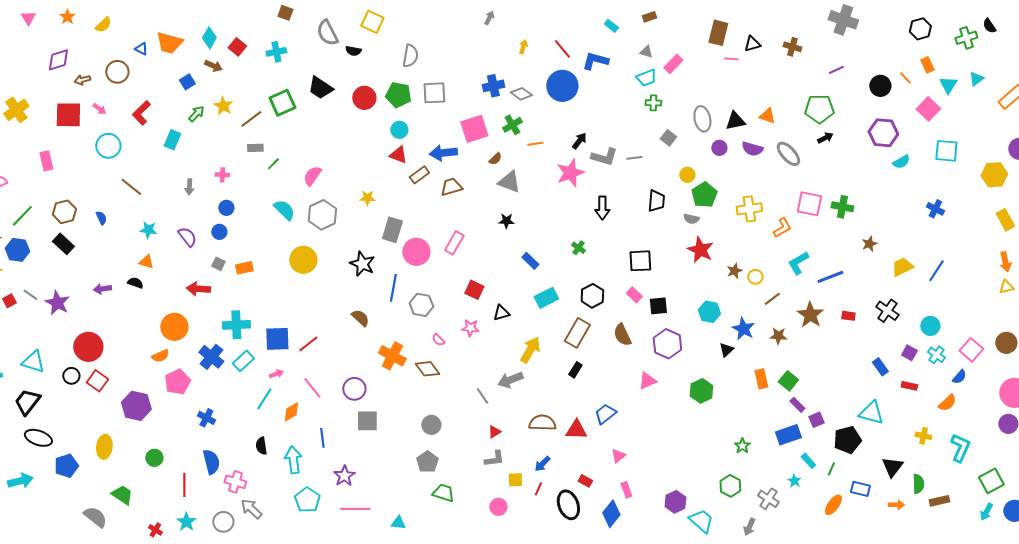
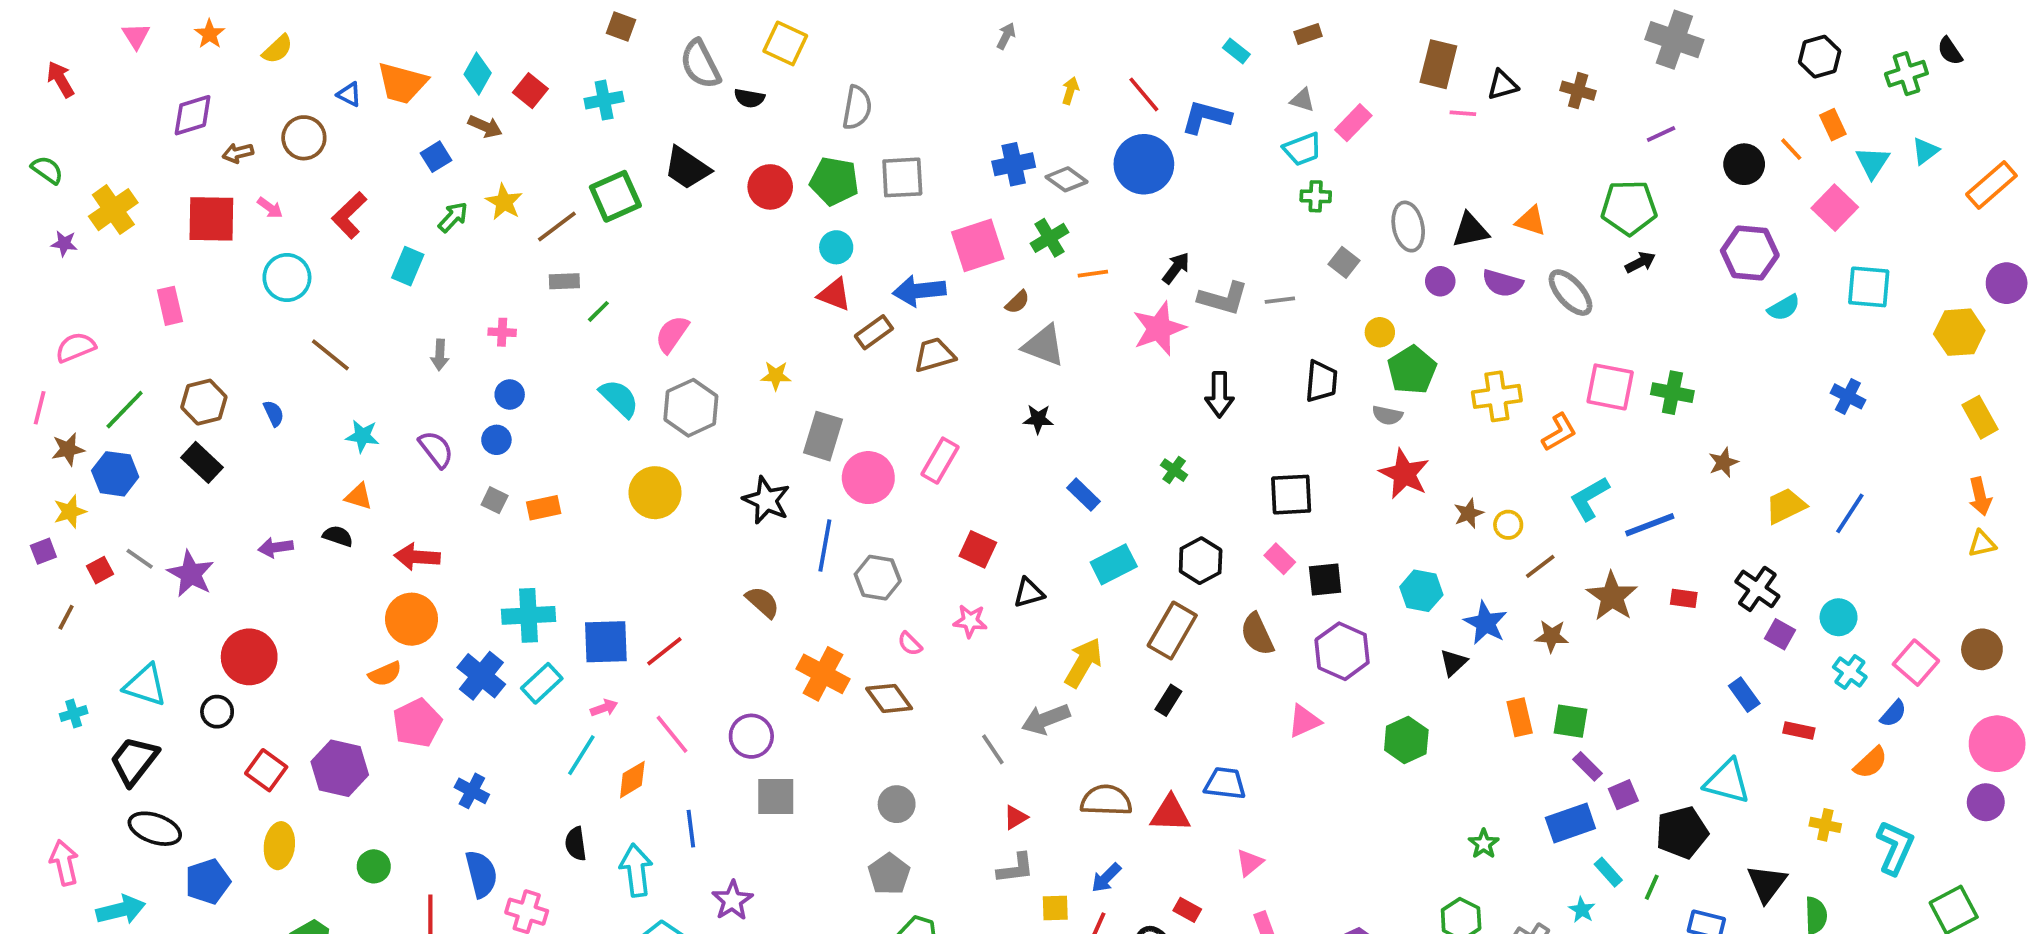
red arrow: (198, 289) -> (417, 557), moved
purple square: (909, 353) -> (1780, 634), moved
red square: (97, 381) -> (266, 770), moved
green square: (788, 381) -> (1570, 721), turned -30
blue trapezoid: (605, 414) -> (1225, 783), turned 45

